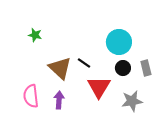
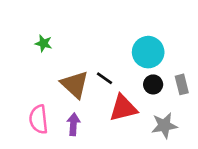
red triangle: (99, 87) -> (123, 108), turned 45

